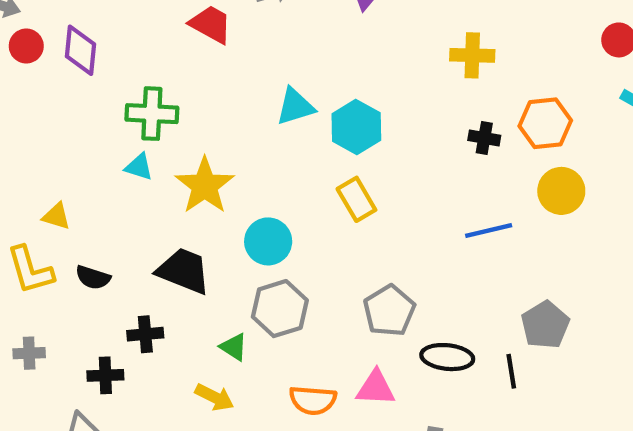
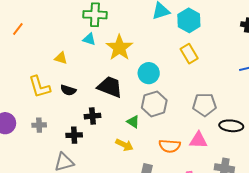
yellow triangle: (56, 216) -> (61, 58), moved
gray pentagon: (389, 311) -> (204, 105), turned 30

